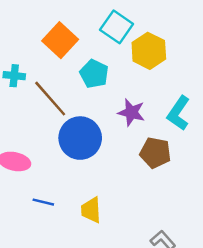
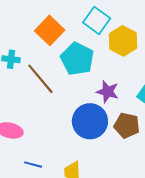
cyan pentagon: (94, 74) -> (77, 59), size x1.4
blue circle: (80, 138) -> (90, 121), moved

